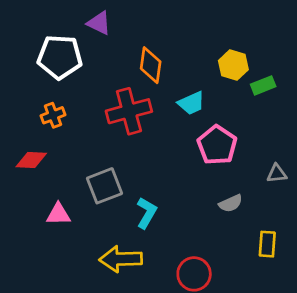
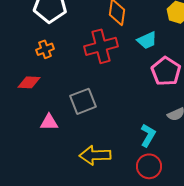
cyan L-shape: (147, 213) -> (148, 135), moved

